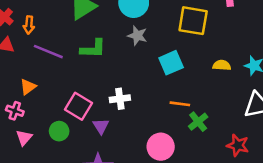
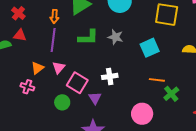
orange arrow: (29, 25) -> (54, 17), moved
gray star: (137, 36) -> (115, 37), moved
purple line: (48, 52) -> (53, 40), turned 75
pink triangle: (24, 138) -> (59, 67), moved

